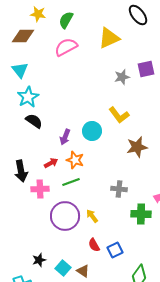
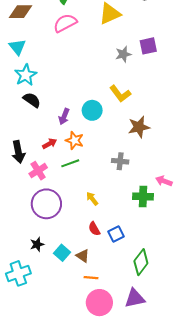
pink cross: (40, 189) -> (38, 171), turned -30
gray cross: (119, 189) -> (120, 161), moved
purple circle: (65, 216) -> (46, 204), moved

